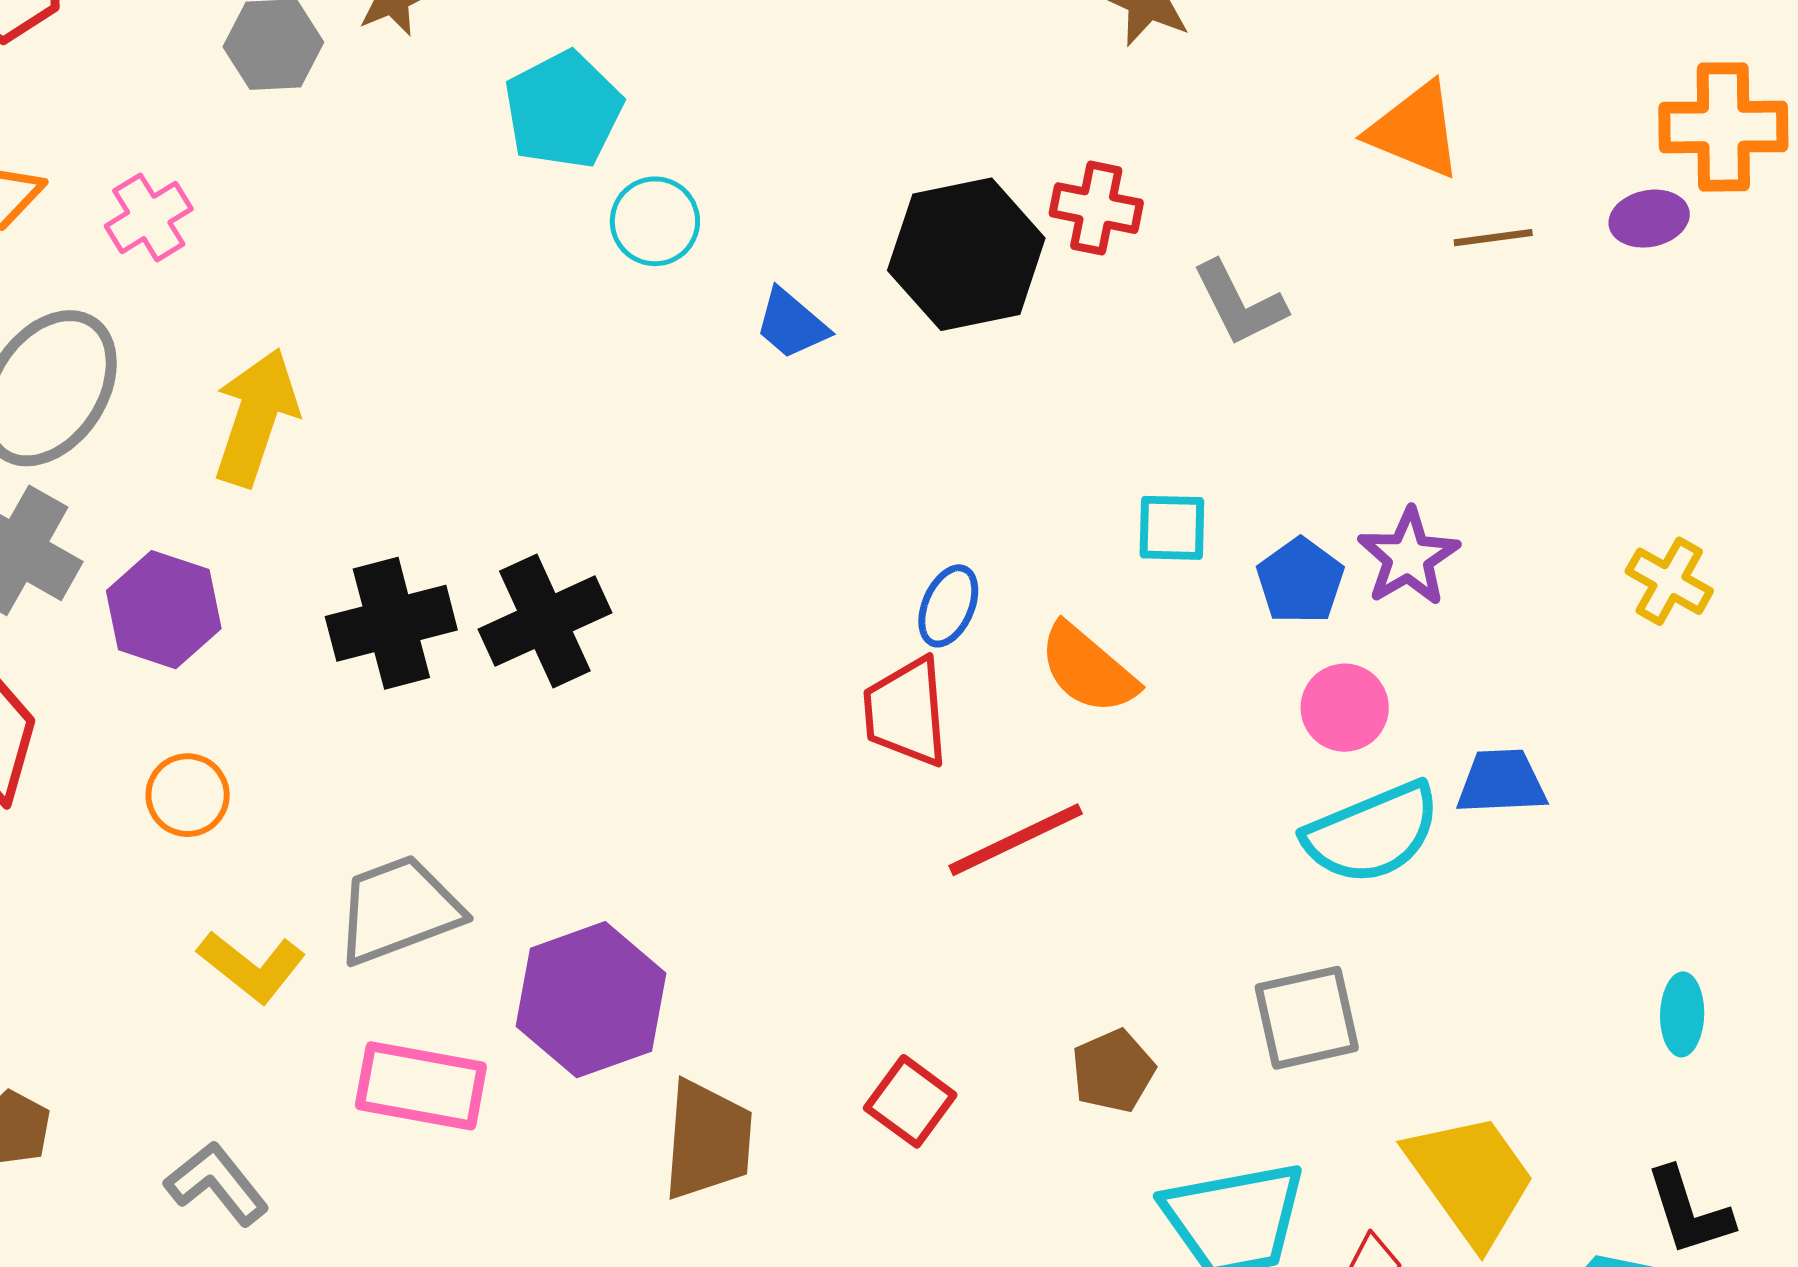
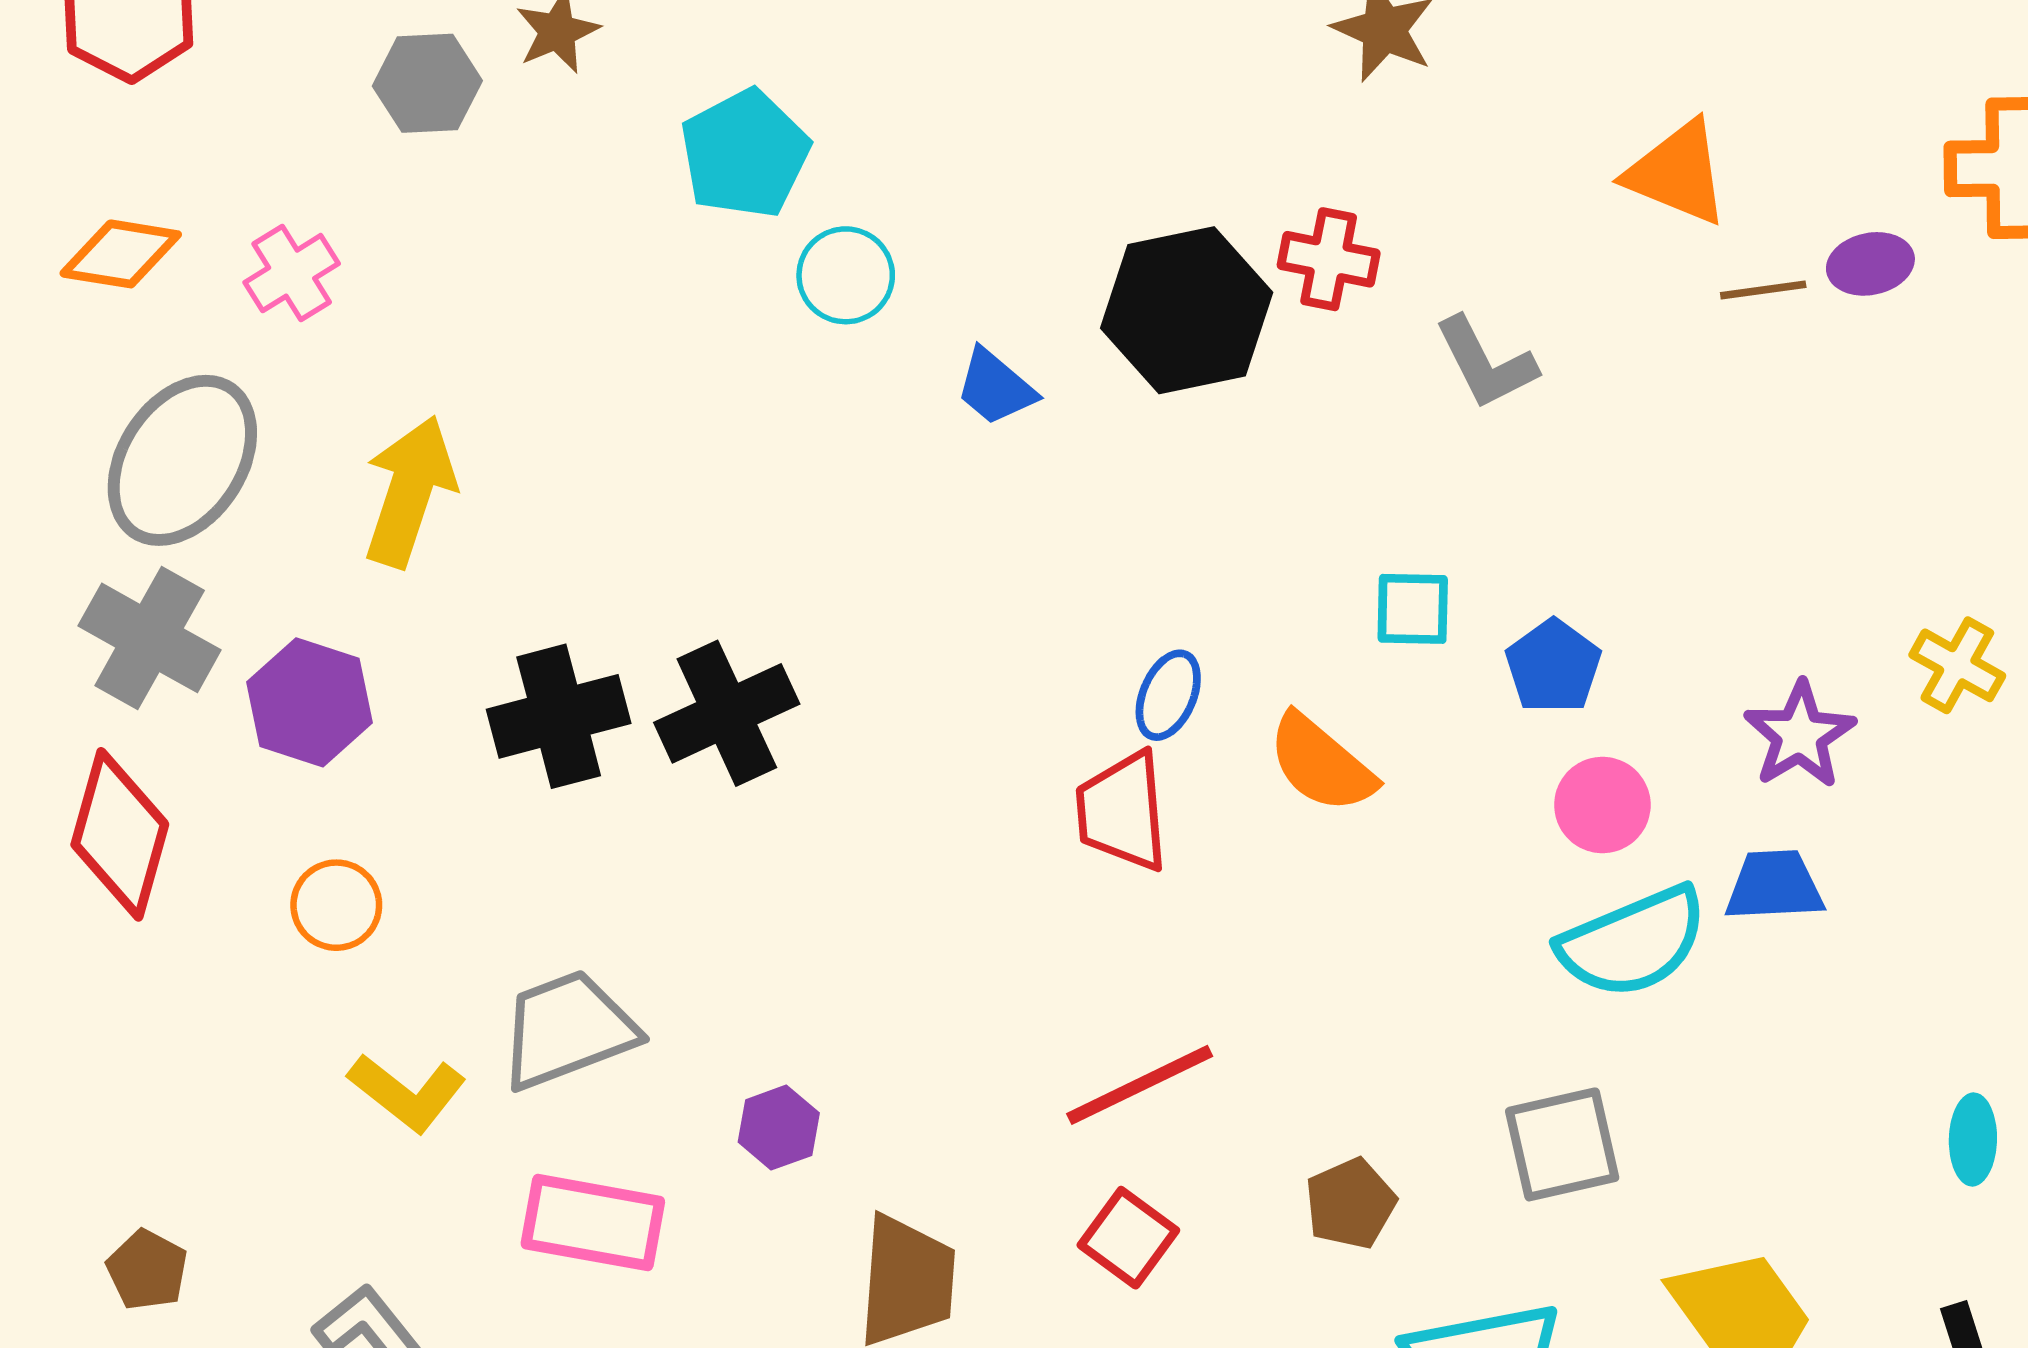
purple ellipse: (1649, 219) -> (1870, 264), moved
purple star: (1408, 557) -> (1800, 735), moved
red line: (1016, 840) -> (1140, 1085), moved
purple hexagon: (591, 1000) -> (779, 1128), size x0.5

